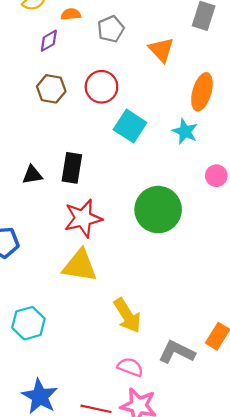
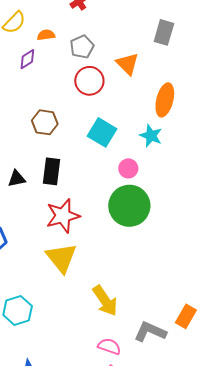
red circle: (101, 87) -> (89, 81), moved
brown hexagon: (51, 89) -> (45, 122), moved
pink circle: (216, 176) -> (128, 168), moved
yellow triangle: (80, 266) -> (61, 258), turned 44

